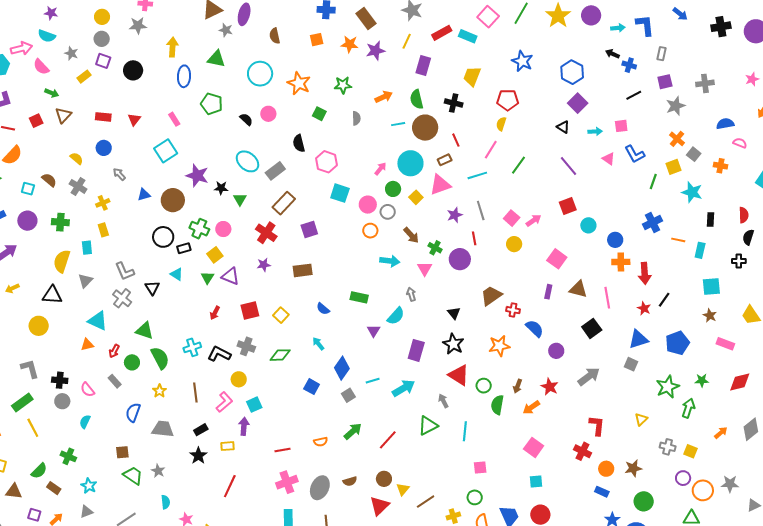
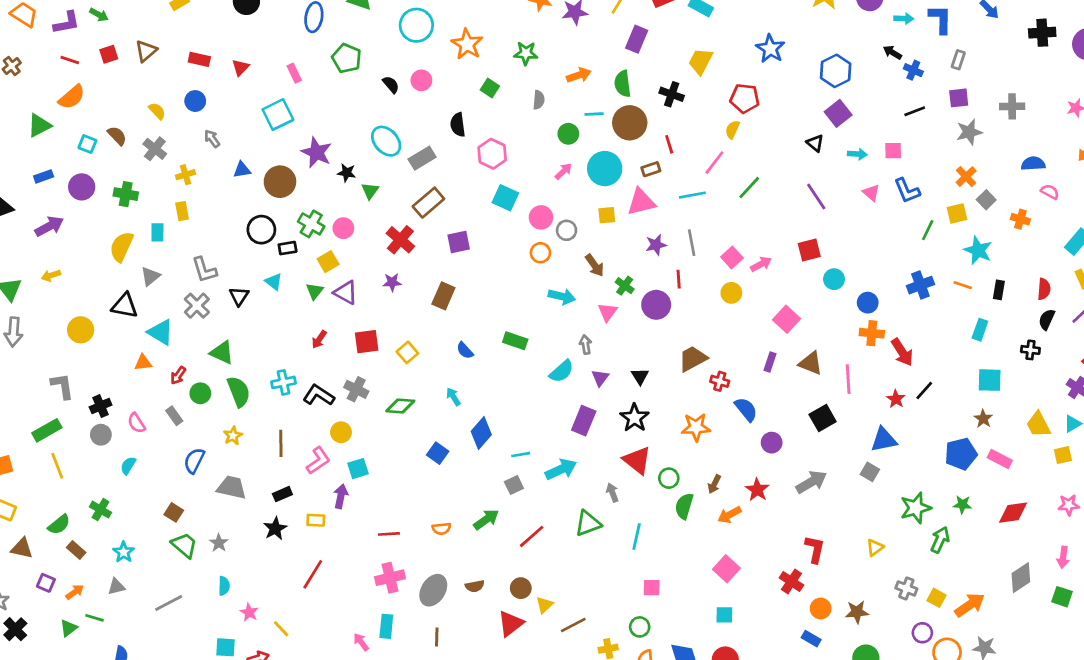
green arrow: (52, 93) -> (99, 15), moved
green circle: (393, 189) -> (568, 134), moved
yellow square: (416, 197) -> (607, 215), turned 32
orange line: (678, 240) -> (963, 285), moved
brown rectangle: (303, 270) -> (443, 296), turned -66
red arrow: (645, 273) -> (902, 352), turned -35
black triangle: (52, 295) -> (125, 306), moved
purple triangle: (374, 331) -> (600, 378), moved
blue pentagon: (677, 343) -> (961, 454), moved
black cross: (60, 380) -> (101, 406), turned -35
gray square: (348, 395) -> (514, 485), moved
orange arrow: (721, 433) -> (970, 605), moved, size x1.6
brown square: (122, 452) -> (174, 512), turned 32

